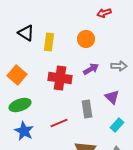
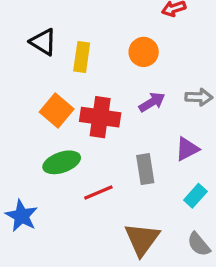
orange square: (17, 75) -> (57, 110), moved
purple triangle: (112, 97) -> (187, 149), turned 49
green ellipse: (20, 105) -> (62, 162), moved
blue star: (24, 131) -> (22, 216), moved

